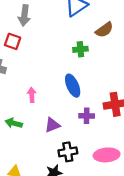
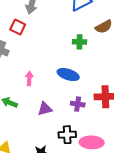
blue ellipse: (73, 86) -> (68, 75), turned -55
black cross: (68, 152) -> (67, 135), moved

